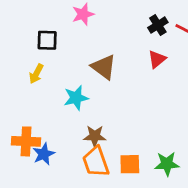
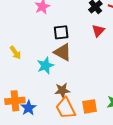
black square: (47, 40) -> (61, 32), moved
brown triangle: (104, 67) -> (63, 52), moved
yellow arrow: (36, 74) -> (15, 53), turned -56

